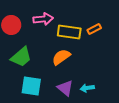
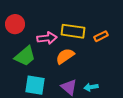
pink arrow: (43, 19) -> (47, 38), moved
orange rectangle: (94, 29) -> (101, 36), moved

